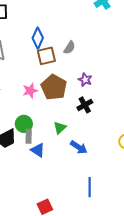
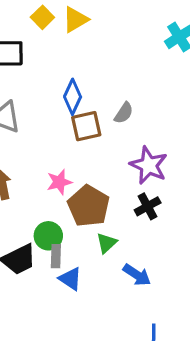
purple star: (85, 80) -> (149, 165), size x1.6
brown pentagon: (54, 87) -> (89, 206), moved

